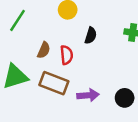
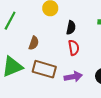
red semicircle: (67, 55) -> (74, 48), moved

